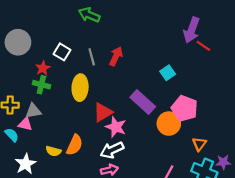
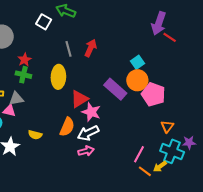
white square: (62, 52) -> (44, 22), moved
orange circle: (169, 124) -> (137, 80), moved
orange semicircle: (75, 145) -> (67, 127), moved

